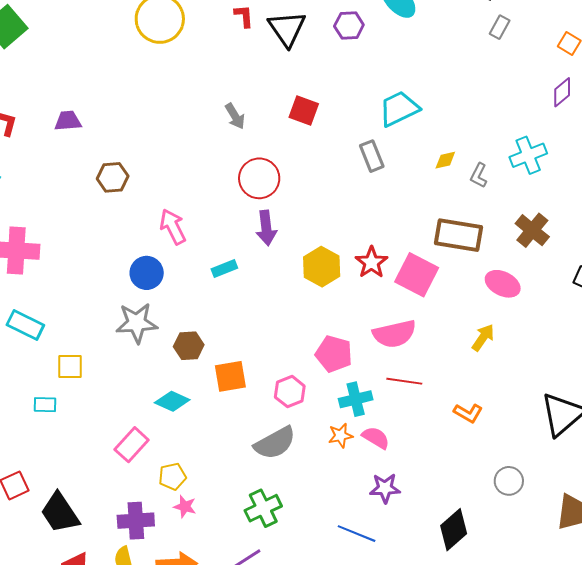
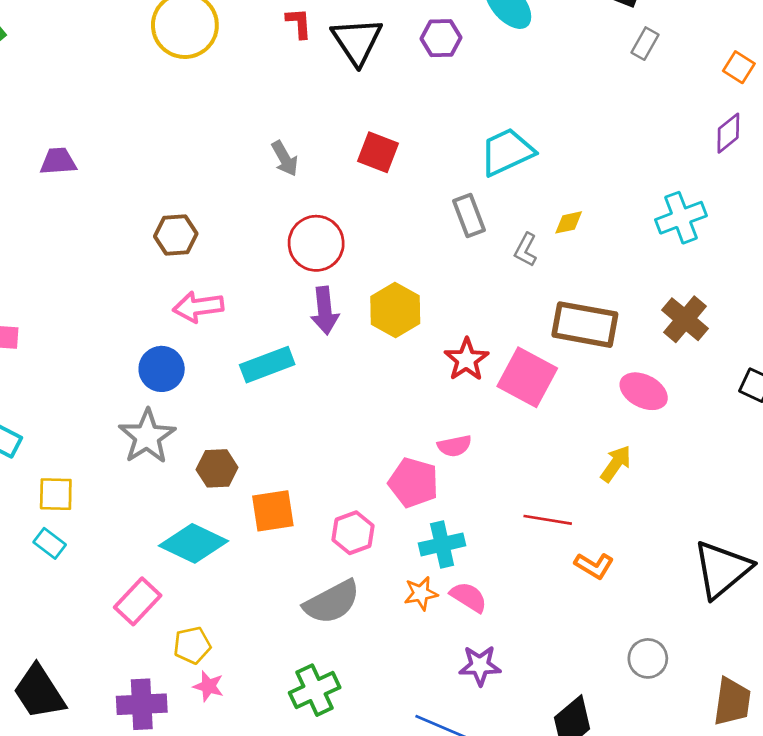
gray L-shape: (479, 175) -> (526, 250), moved
brown hexagon: (113, 177) -> (176, 235), moved
pink arrow: (173, 227) -> (198, 307), turned -72
yellow hexagon: (322, 267) -> (395, 310), moved
cyan rectangle: (224, 269) -> (267, 365), size x1.5
gray star: (137, 323) -> (147, 436), turned -30
pink semicircle: (394, 334) -> (454, 446), moved, size x0.6
red line: (404, 381) -> (548, 520), moved
cyan diamond: (172, 401) -> (193, 543), size x1.4
cyan rectangle: (45, 405) -> (50, 543), moved, turned 35

